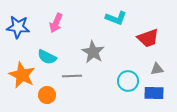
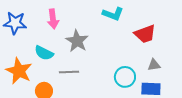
pink arrow: (56, 23) -> (53, 19), turned -30
gray star: (93, 52) -> (77, 41), moved

